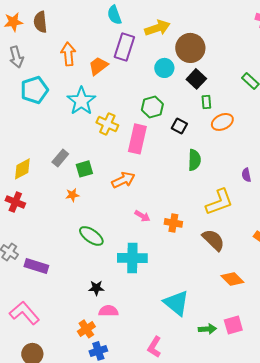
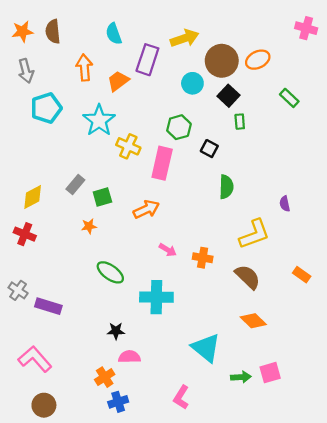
cyan semicircle: (114, 15) -> (114, 34), moved
orange ellipse: (222, 122) -> (258, 60), moved
orange diamond: (232, 279) -> (253, 321), moved

